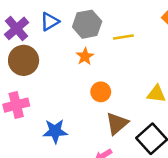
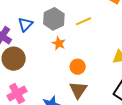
brown triangle: (117, 123) -> (78, 90), moved

